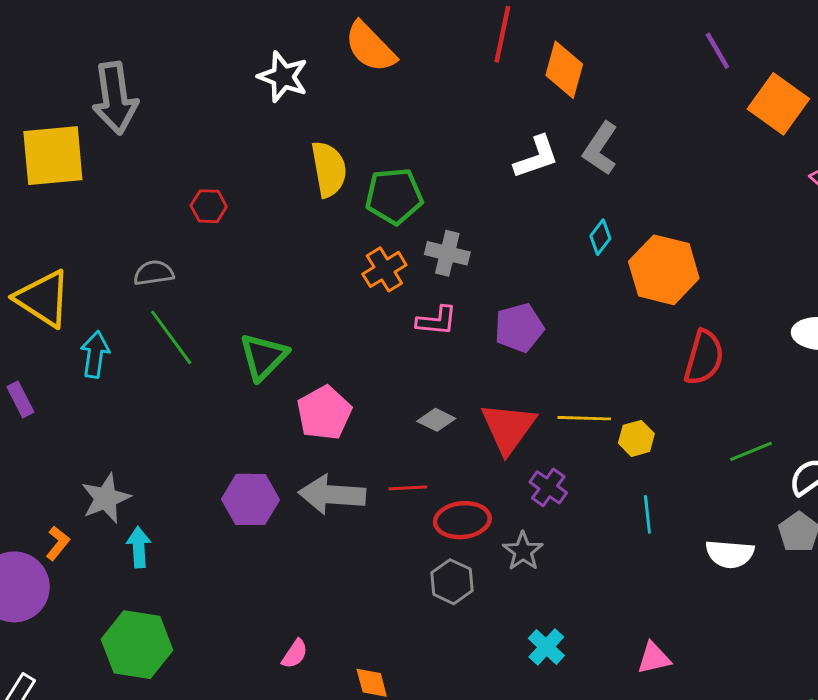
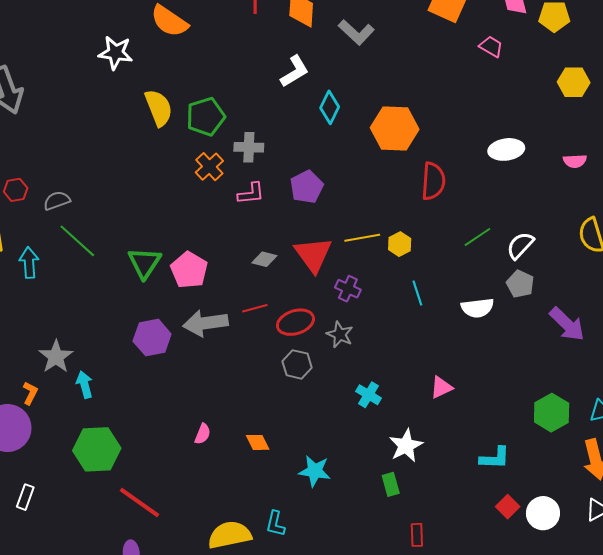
gray L-shape: (600, 148) -> (356, 32), moved, turned -69
red hexagon: (209, 206) -> (16, 190), moved
cyan diamond: (600, 237) -> (330, 107), moved, size x1.4
green triangle: (263, 357) -> (144, 263), moved

